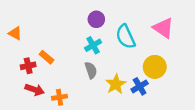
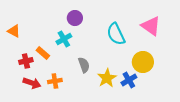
purple circle: (96, 19) -> (75, 18), moved
cyan cross: (93, 45) -> (64, 39), moved
orange cross: (60, 97) -> (55, 81), moved

